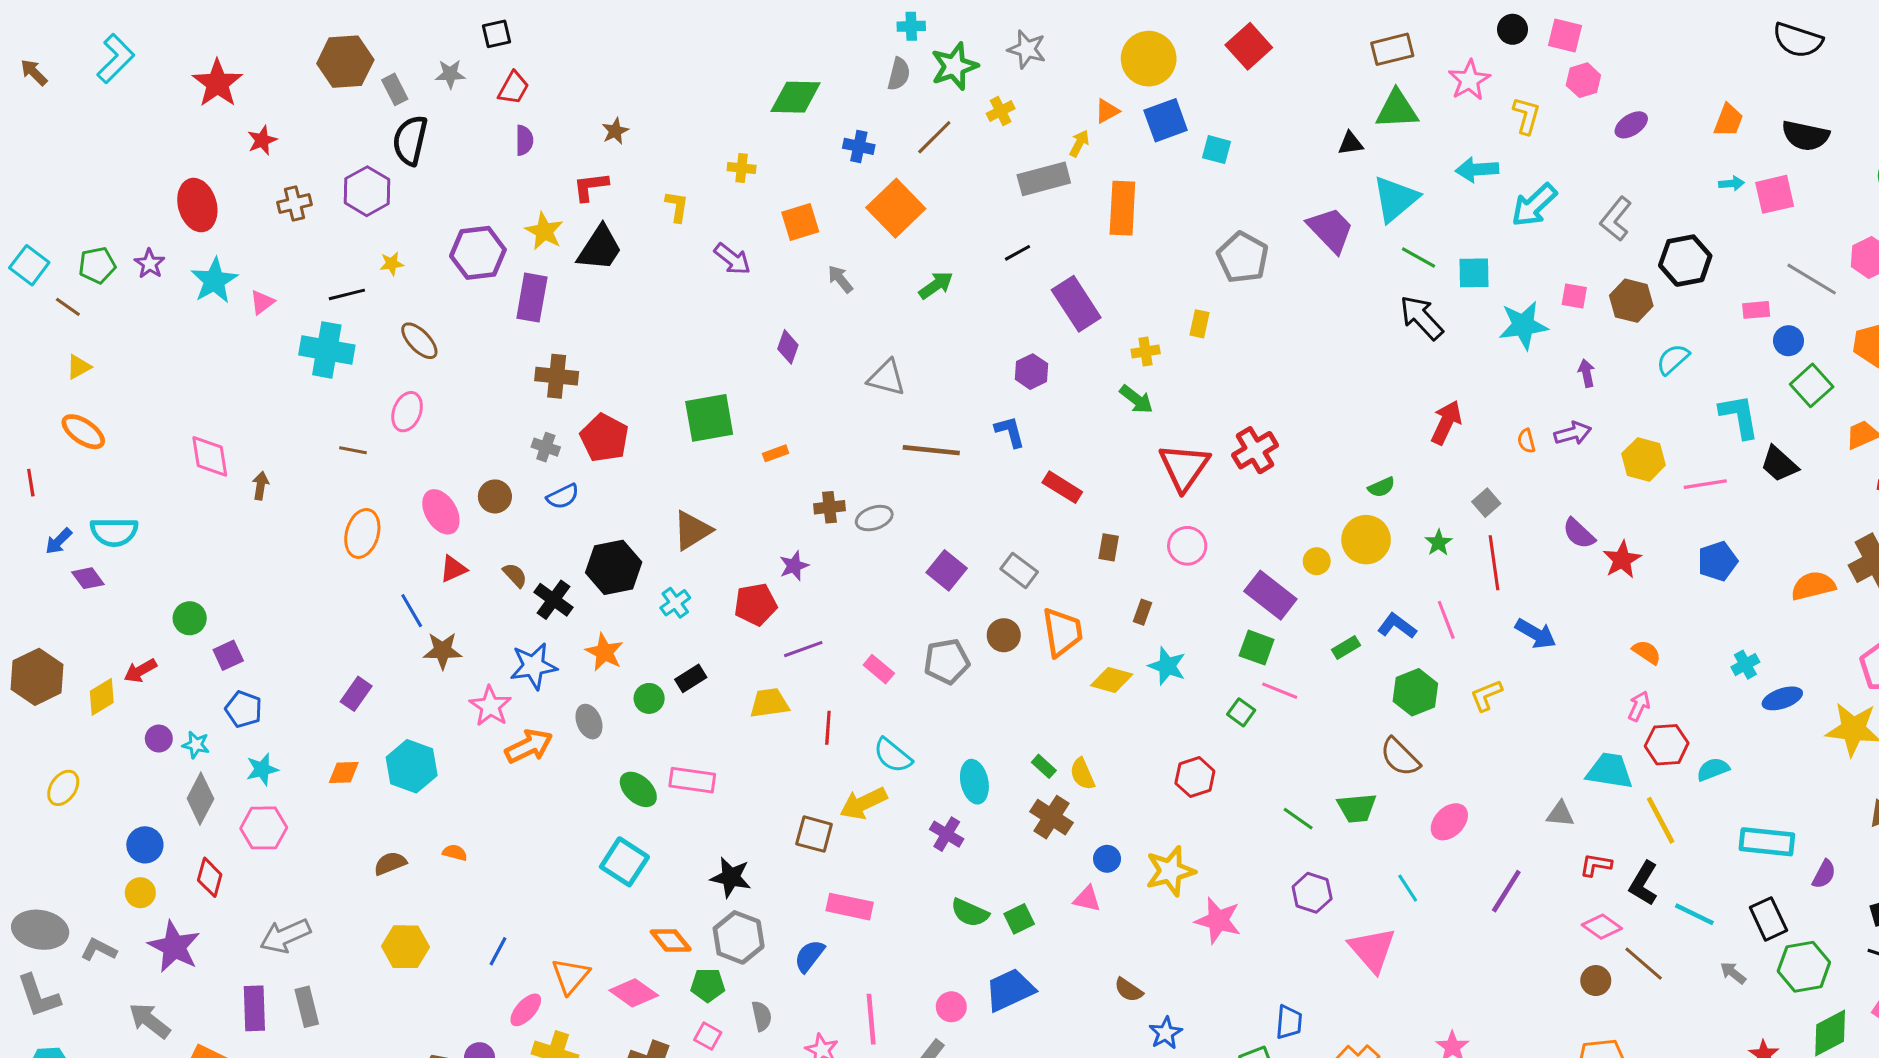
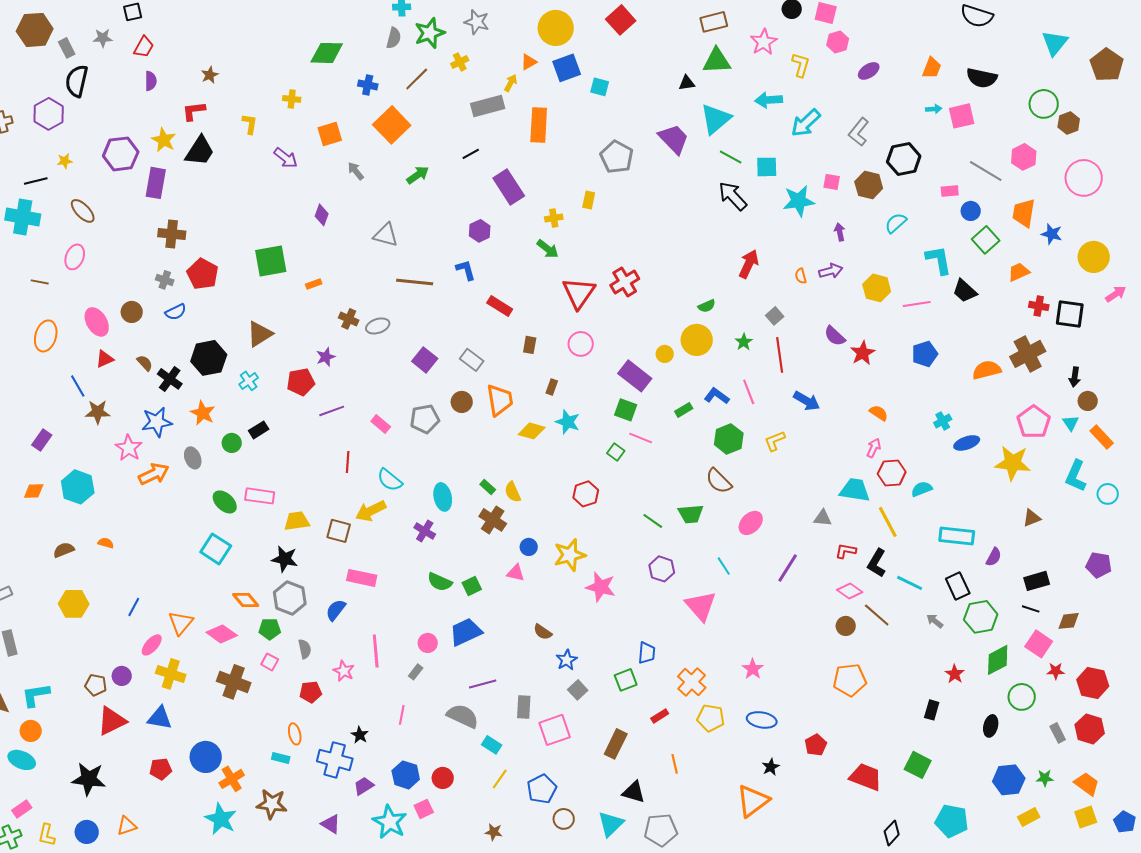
brown cross: (829, 507) -> (349, 319), turned 30
yellow trapezoid: (769, 703) -> (297, 521), moved

